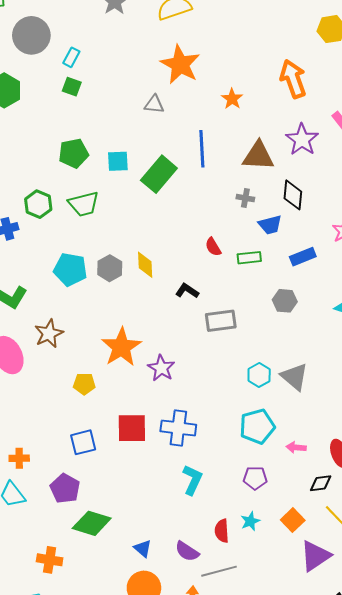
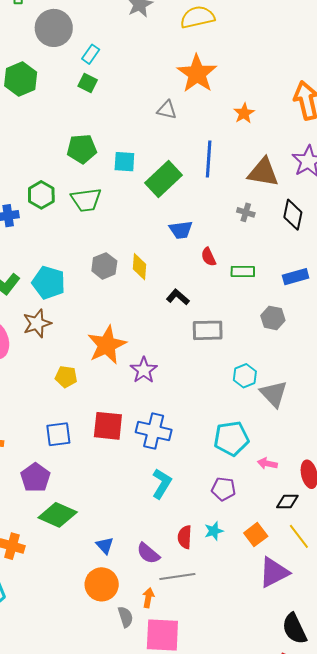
blue trapezoid: (270, 225) -> (181, 230), moved
cyan pentagon: (70, 269) -> (49, 283), moved
cyan hexagon: (259, 375) -> (245, 376), moved

